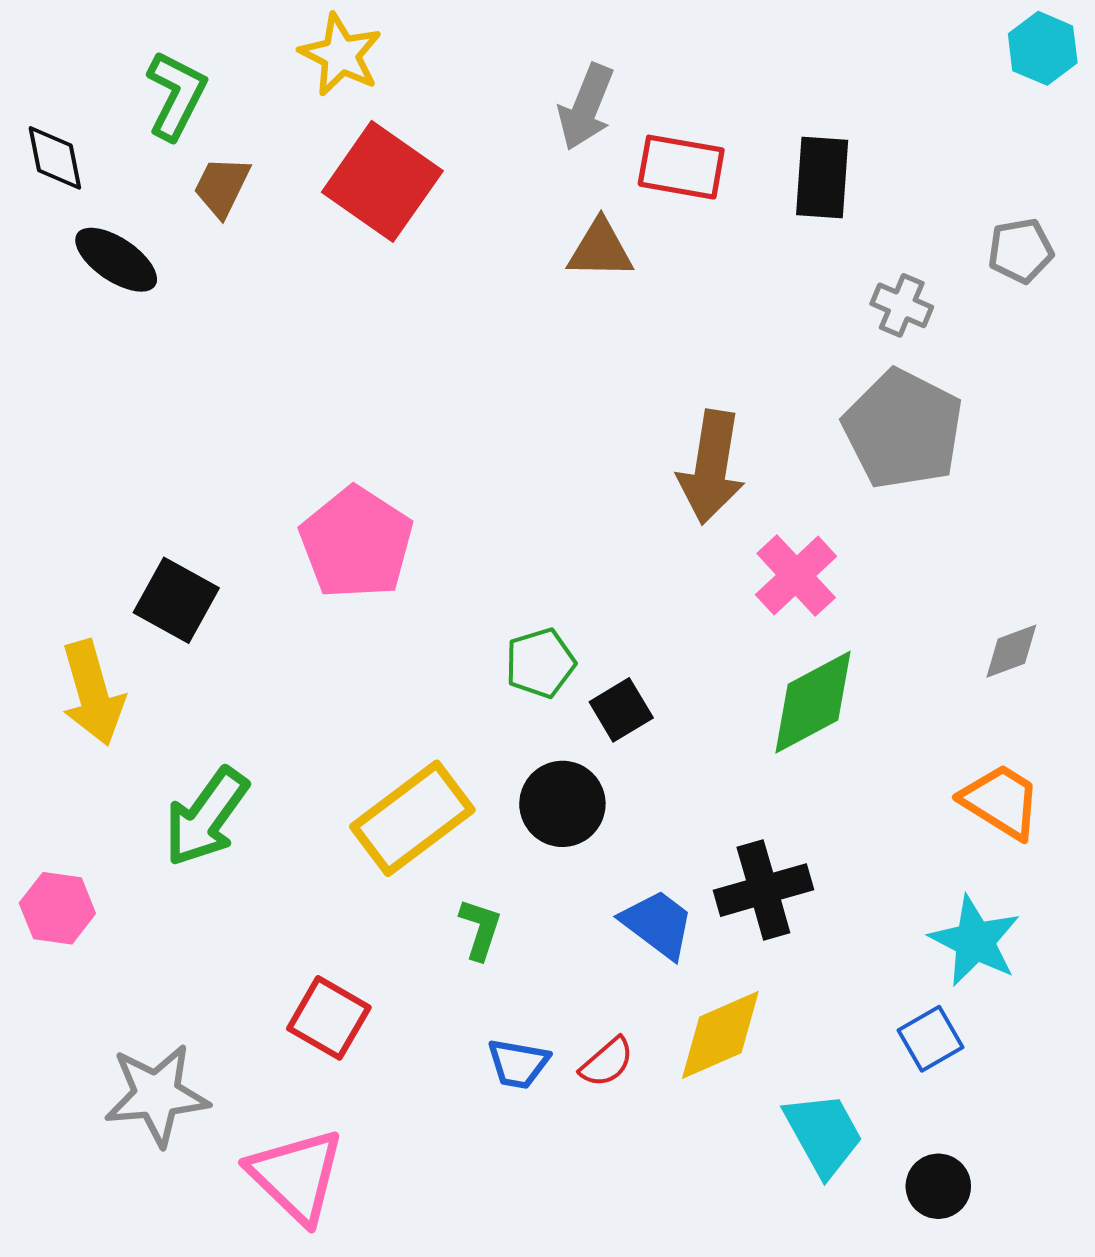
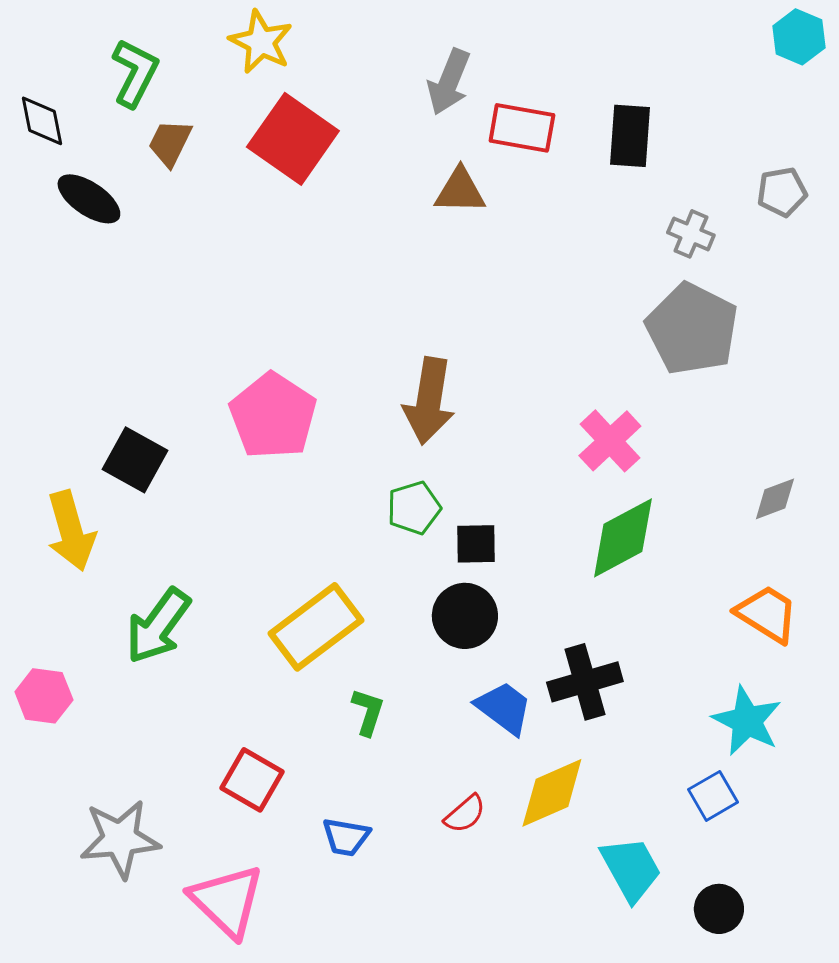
brown arrow: (711, 467) -> (429, 401), moved
black square: (621, 710) -> (476, 544), turned 30
black circle: (562, 804) -> (465, 616), moved
blue trapezoid: (518, 1064) -> (346, 837), moved

